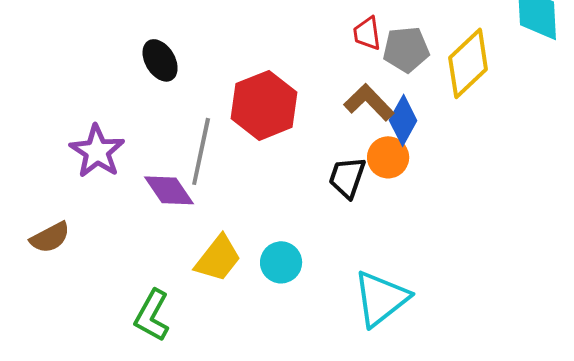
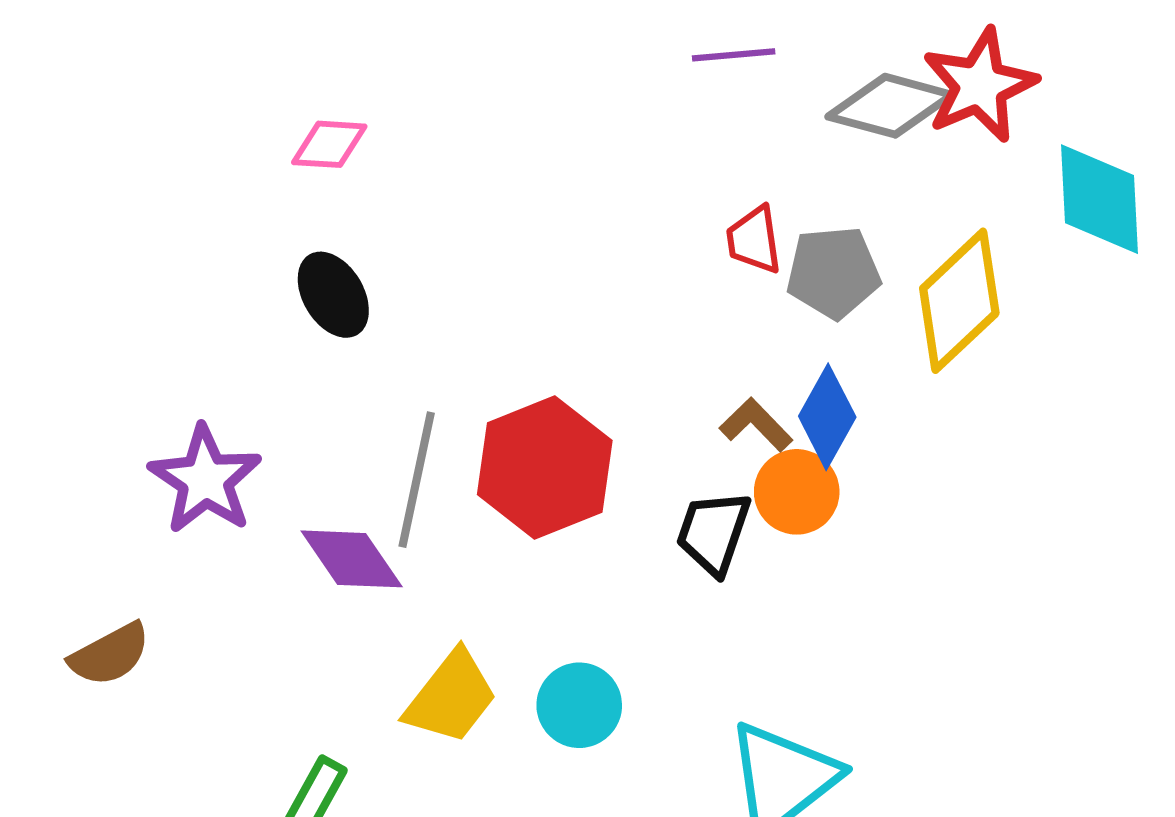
brown L-shape: (369, 102) -> (756, 425), moved, size x0.7
red hexagon: (264, 105) -> (545, 467), moved

